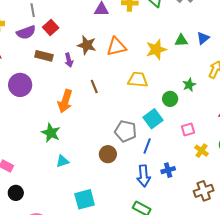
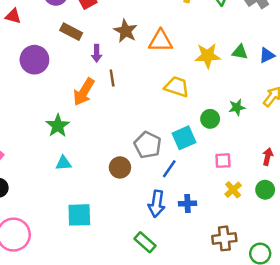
purple arrow: (69, 60) -> (97, 53), moved
brown line: (94, 86) -> (112, 78), moved

